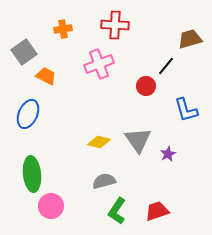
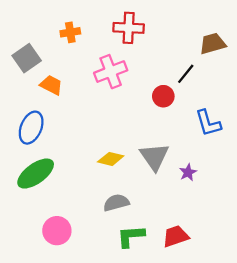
green ellipse: (32, 174) -> (36, 174), moved, turned 60
green L-shape: (117, 211) -> (131, 236), turned 52

